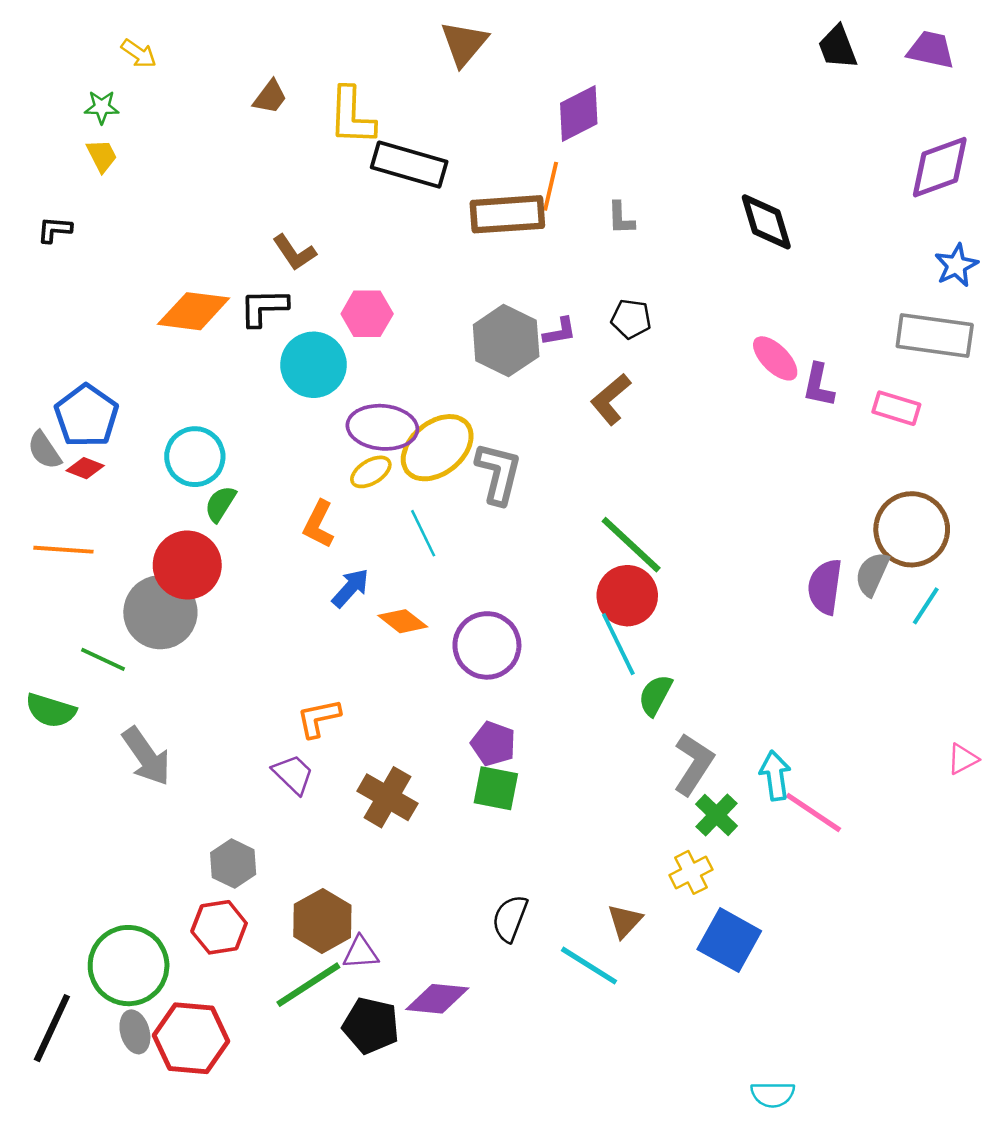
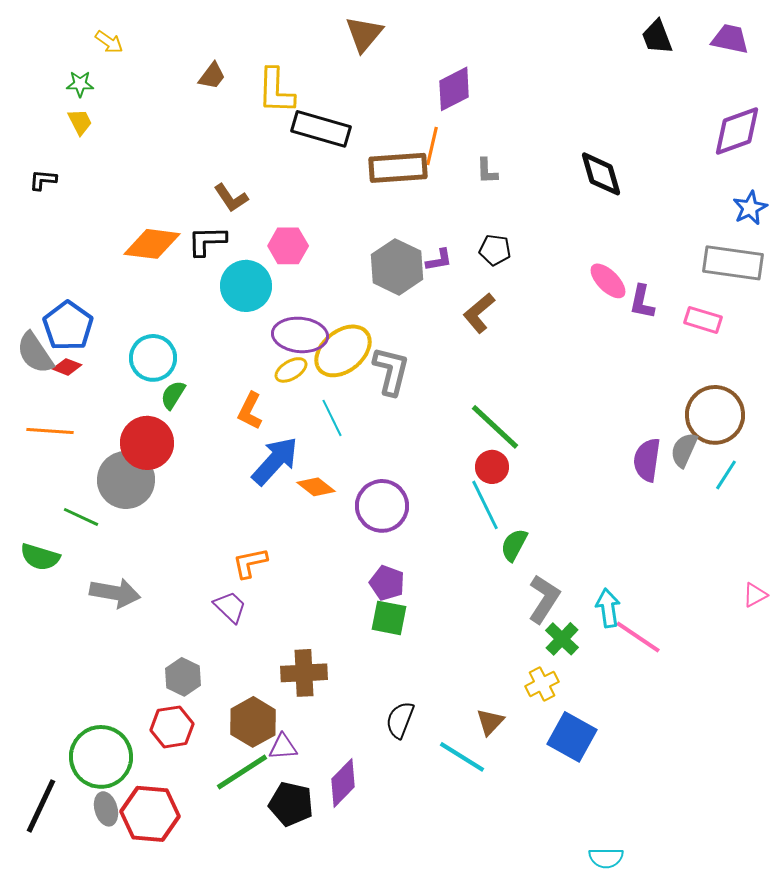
gray semicircle: (44, 450) -> (35, 353), size x1.4
blue arrow: (350, 588) -> (275, 461), size x1.6
red circle: (627, 596) -> (492, 467), size x0.7
gray arrow: (146, 756) -> (115, 593), turned -45
brown cross: (387, 797) -> (304, 673), moved, turned -33
purple diamond: (437, 999) -> (343, 783), turned -51

